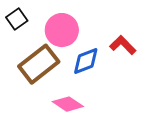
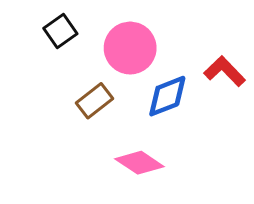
brown rectangle: (39, 64) -> (94, 101), size x0.6

